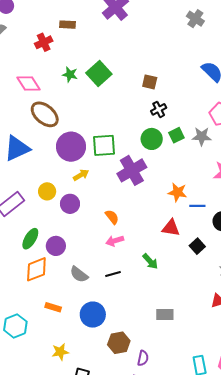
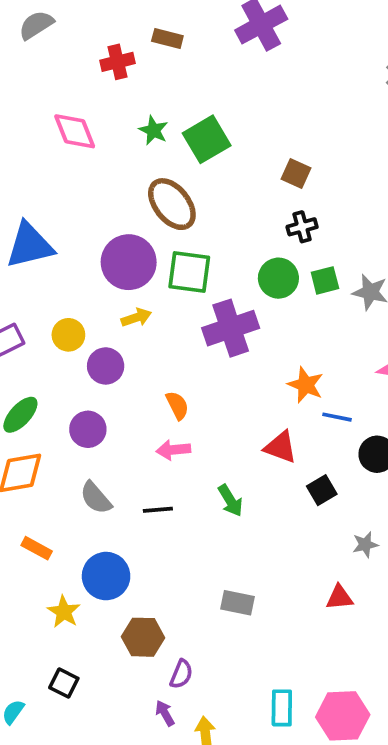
brown ellipse: (45, 114) -> (172, 204), moved
purple circle: (56, 246) -> (88, 429), moved
yellow star: (60, 352) -> (64, 612), moved, turned 30

